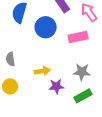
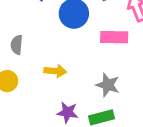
purple star: (56, 86) -> (67, 112), moved

